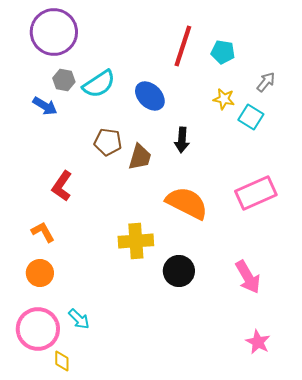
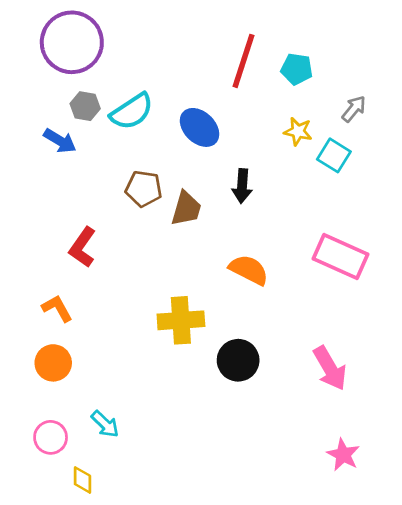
pink rectangle: (256, 193) -> (341, 256), turned 48
orange semicircle: (187, 203) -> (249, 270), size x0.7
pink circle: (38, 329) -> (51, 437), size x0.6

